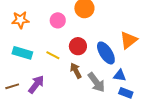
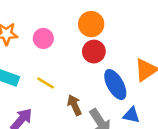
pink circle: (58, 20) -> (43, 38), moved
red circle: (78, 46) -> (94, 52), moved

